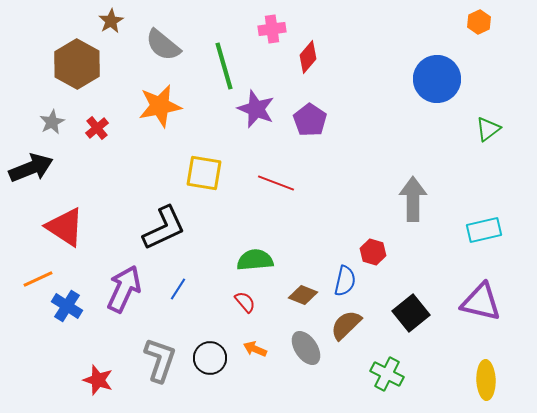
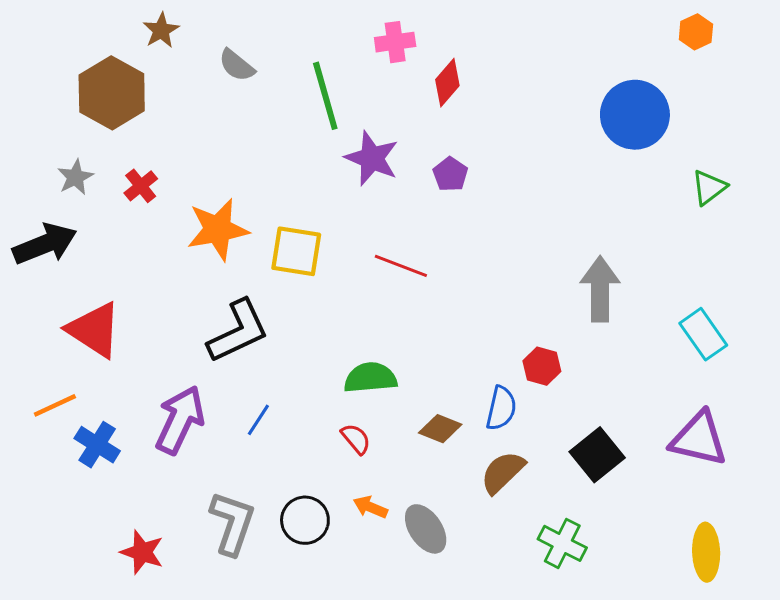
gray semicircle: (163, 45) -> (237, 65), size x0.7
orange star: (160, 106) -> (218, 230), moved
purple pentagon: (310, 120) -> (450, 174), size x0.7
cyan rectangle: (484, 230) -> (703, 334), turned 68
gray ellipse: (306, 348) -> (426, 529), moved

